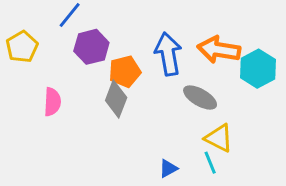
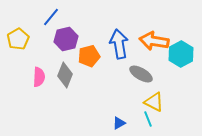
gray diamond: (116, 99) -> (65, 75), moved

